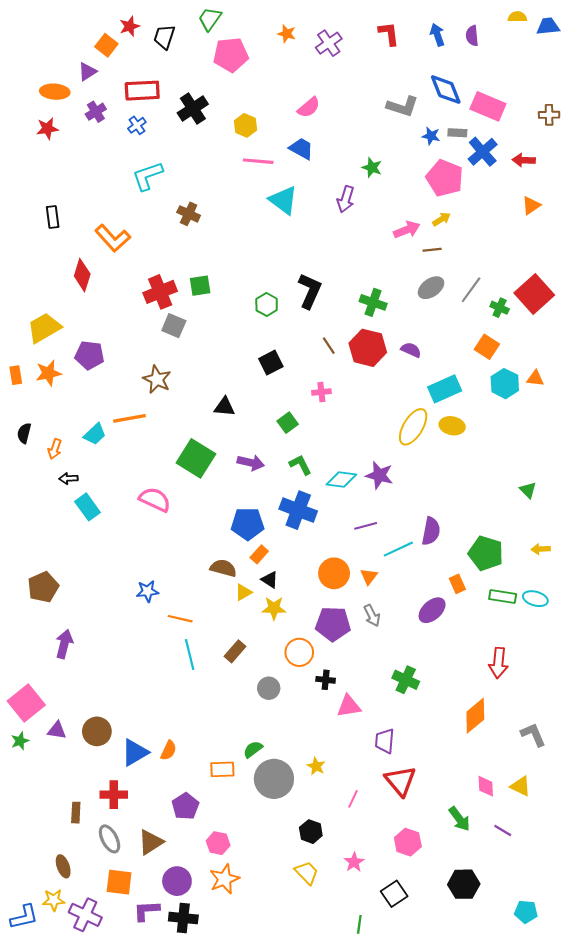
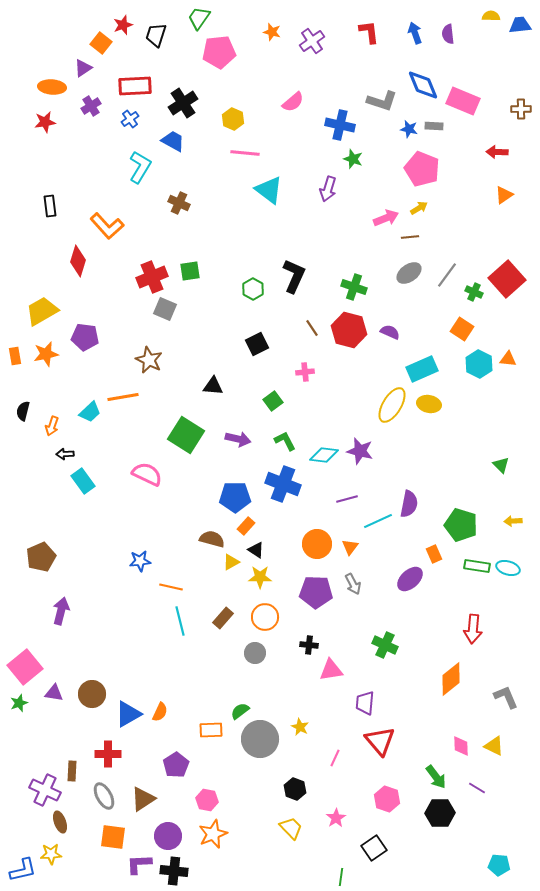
blue trapezoid: (301, 149) -> (173, 141), moved
blue cross: (483, 152) -> (340, 125), moved, turned -36
cyan L-shape: (147, 176) -> (140, 167), turned 140
orange circle: (299, 652) -> (265, 617), moved
black hexagon: (464, 884) -> (440, 813), moved
purple cross: (85, 915) -> (45, 790), moved

